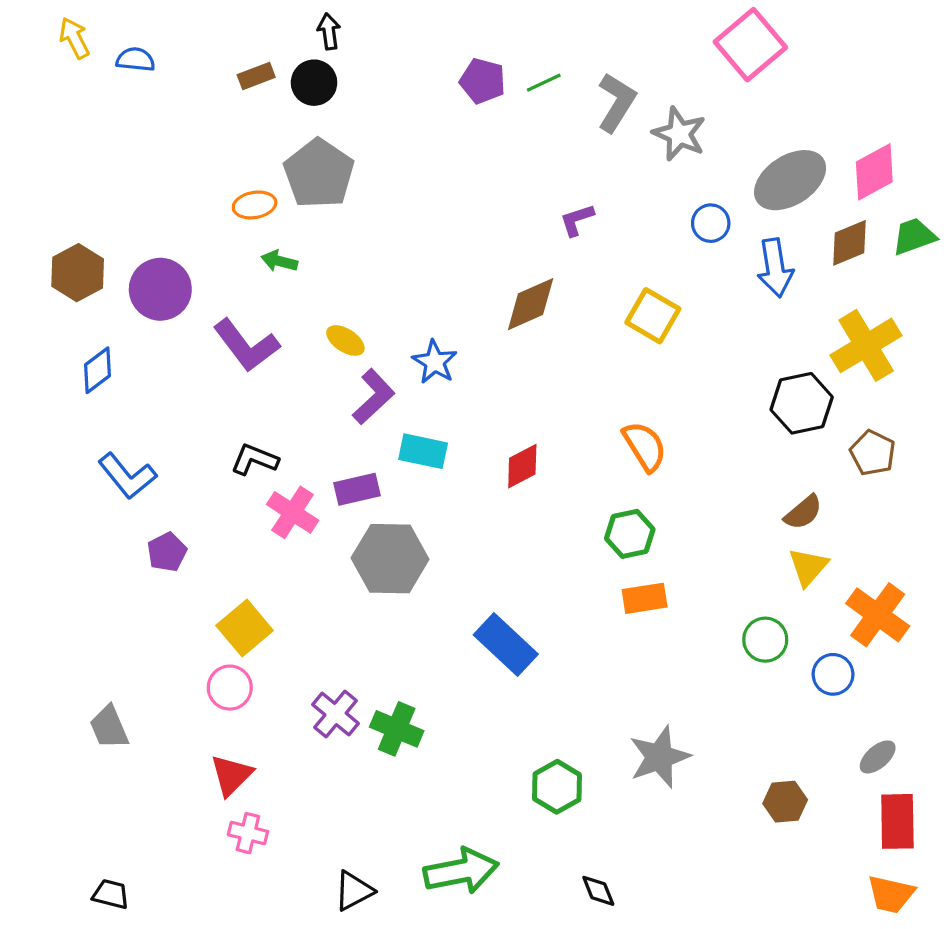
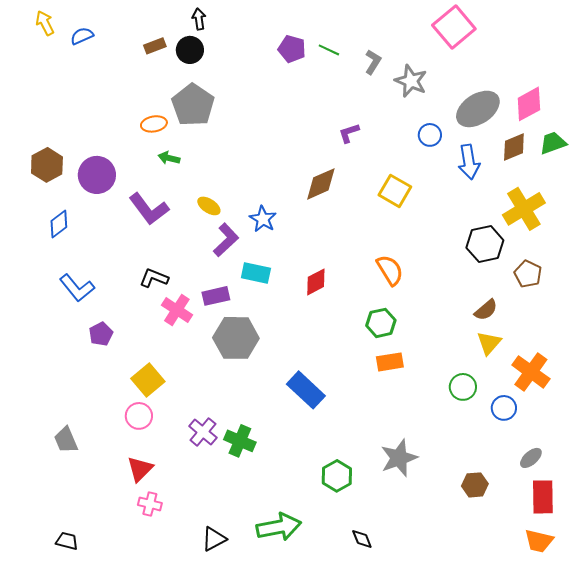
blue semicircle: (136, 59) -> (82, 36), turned -30
green line: (544, 83) -> (329, 50), turned 50
gray L-shape: (616, 102) -> (373, 62), size x0.7

